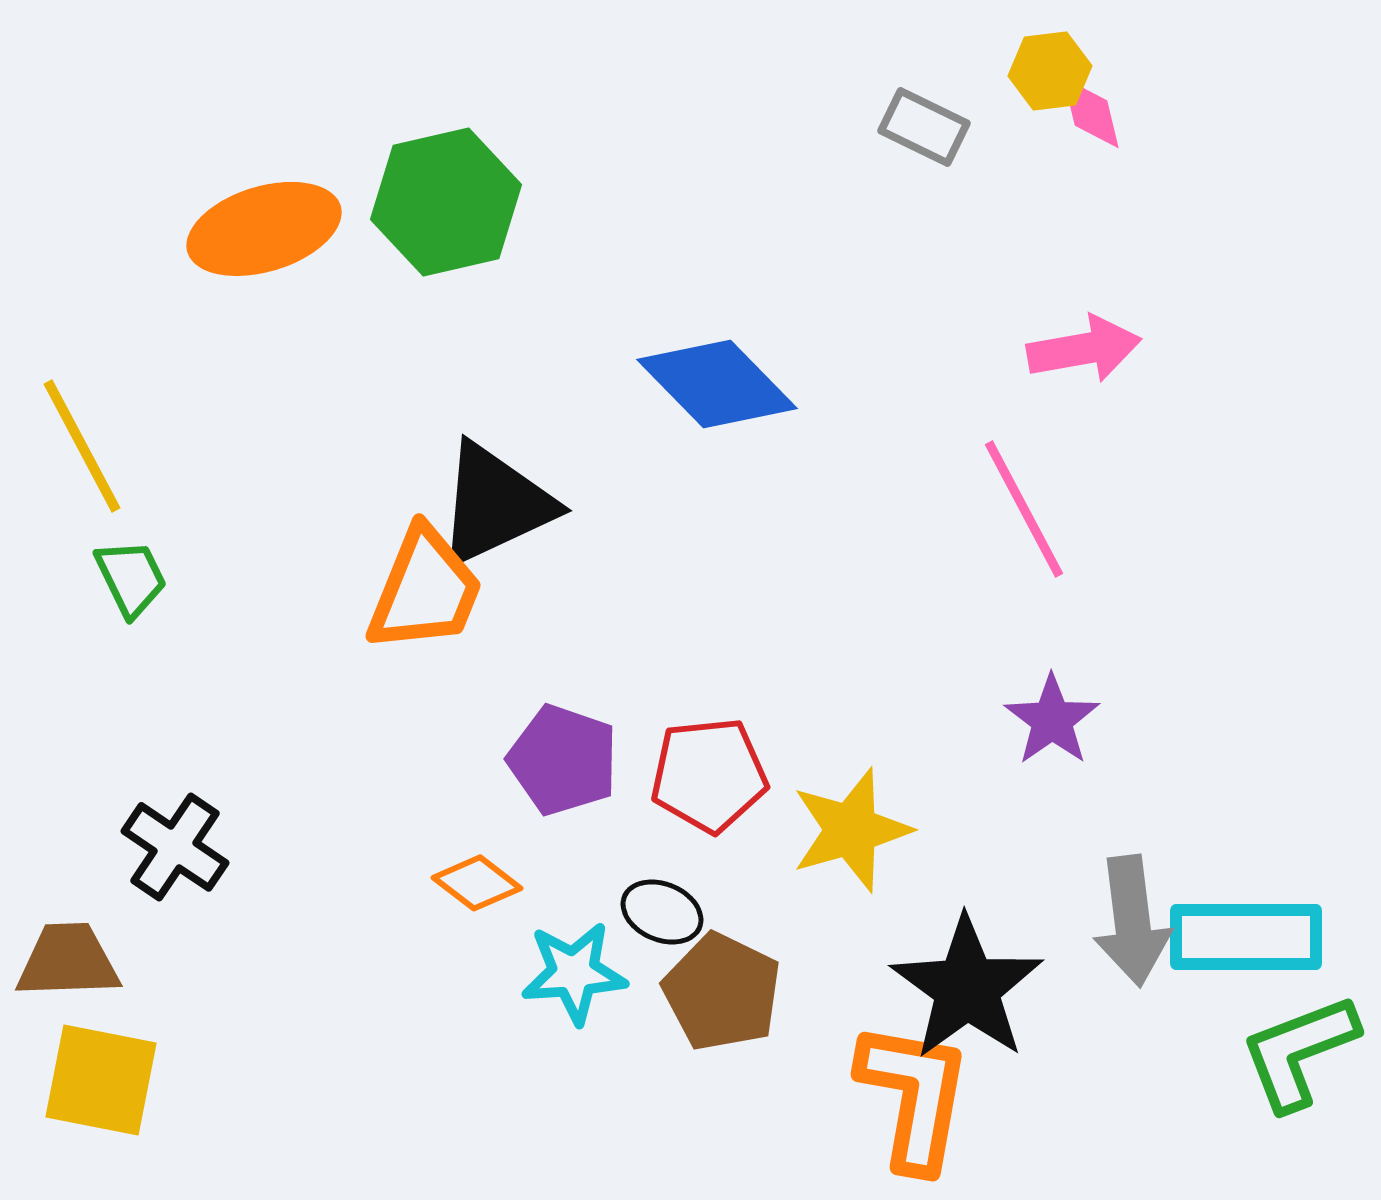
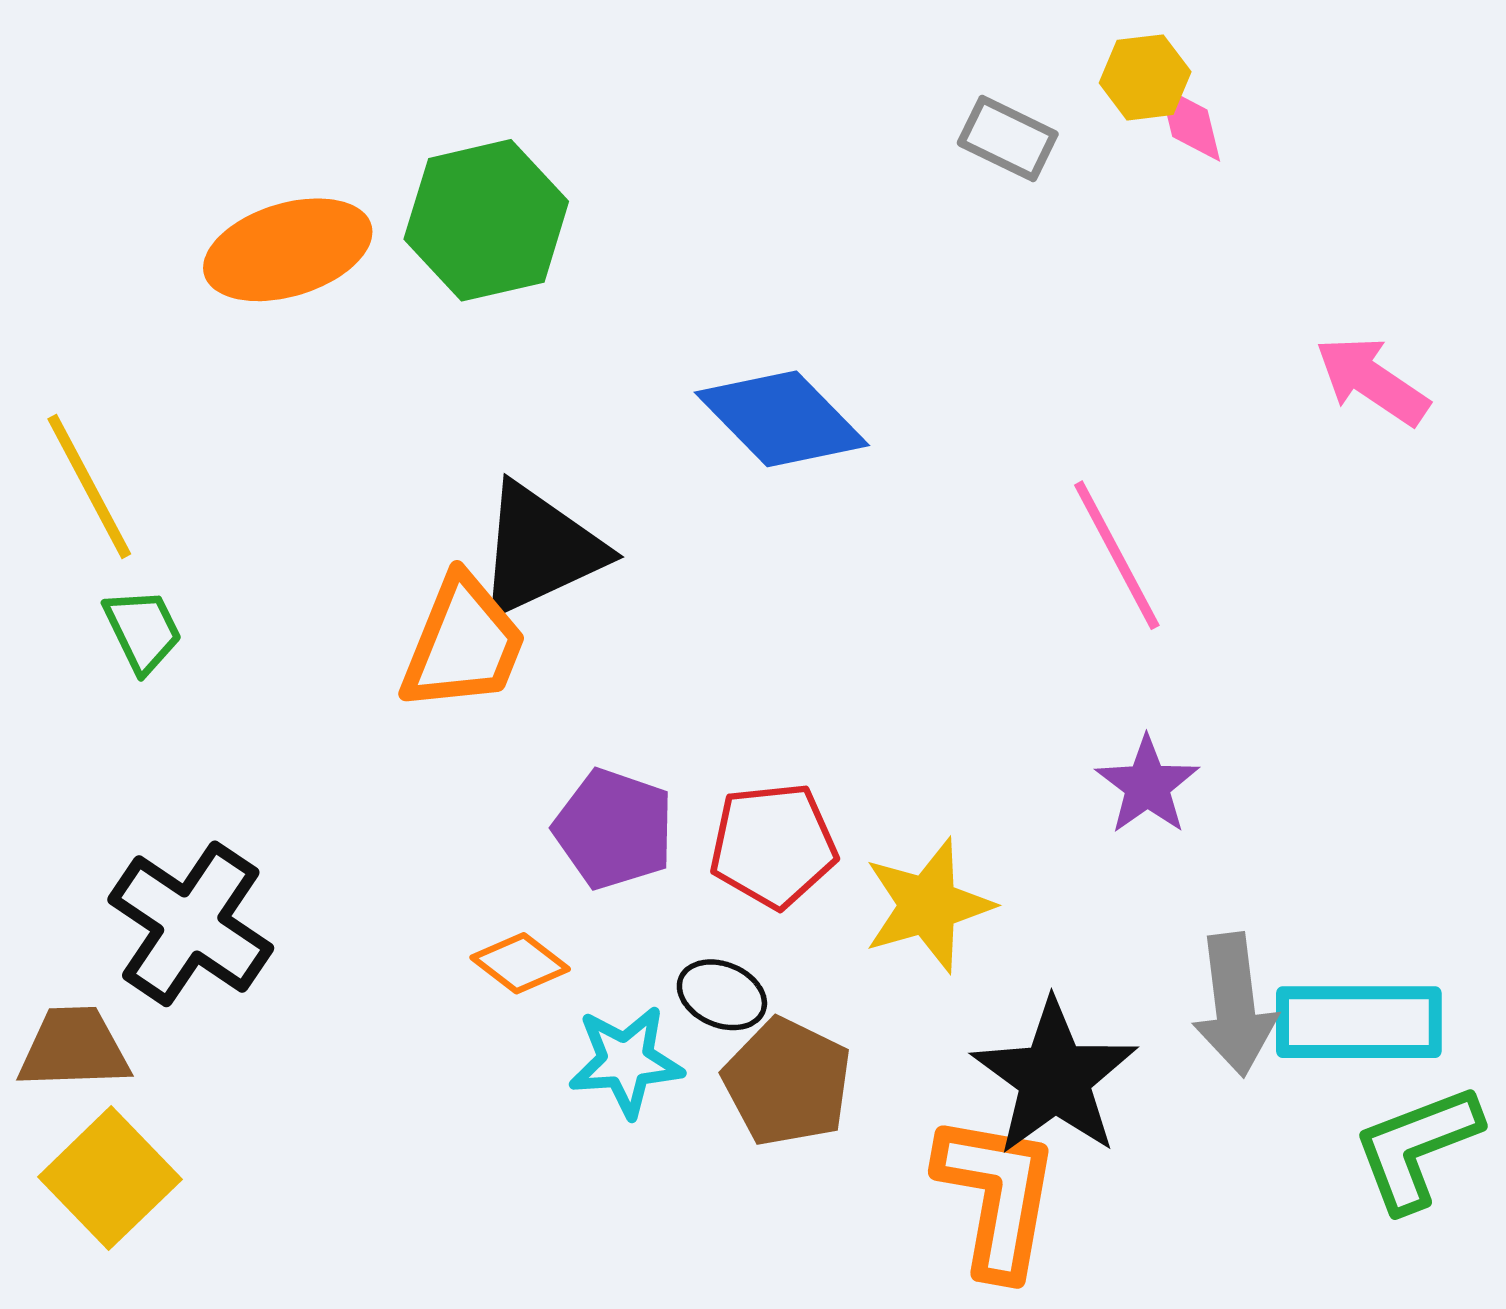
pink arrow: (1084, 349) -> (1372, 381), moved, turned -136
black cross: (175, 847) -> (191, 924), size x1.4
yellow square: (101, 1080) -> (110, 1178), turned 35

